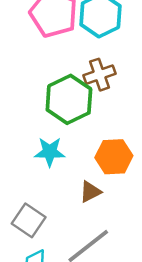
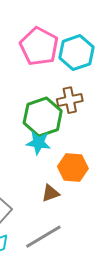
cyan star: (50, 152) -> (38, 143), moved

